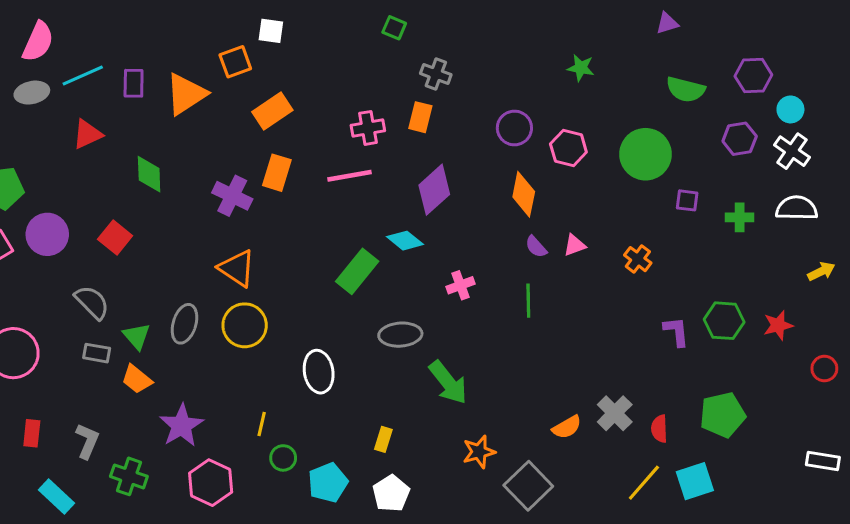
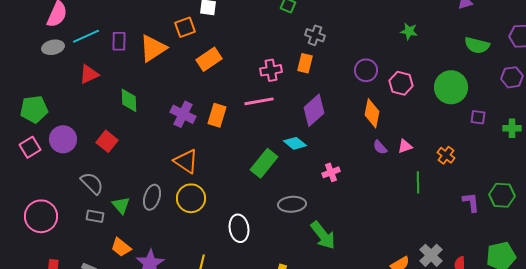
orange rectangle: (277, 173) -> (217, 115), moved
green line: (528, 301) -> (418, 182), moved
orange trapezoid: (137, 379) -> (121, 247), moved

